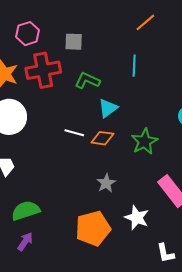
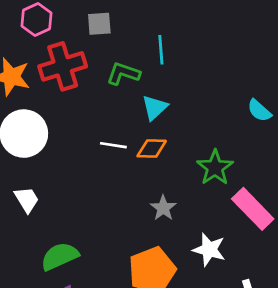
cyan line: (134, 66) -> (161, 50), moved
green star: (144, 141) -> (215, 168), moved

